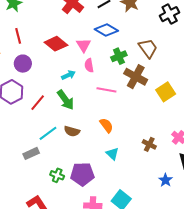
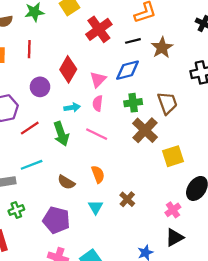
blue diamond: (106, 30) -> (128, 70), turned -60
red diamond: (56, 44) -> (68, 69), turned 65
purple circle: (23, 64) -> (40, 87), moved
pink line: (106, 90) -> (97, 134), moved
brown semicircle: (72, 131) -> (66, 182), moved
brown cross: (149, 144) -> (127, 199), moved
green cross: (57, 175) -> (16, 210), moved, turned 32

